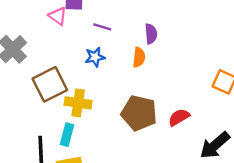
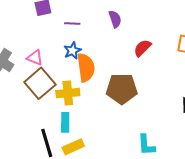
pink triangle: (58, 16) -> (35, 58), moved
orange semicircle: (139, 57) -> (86, 68), moved, size x1.6
red semicircle: (179, 117) -> (142, 48), moved

